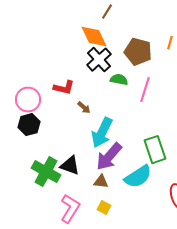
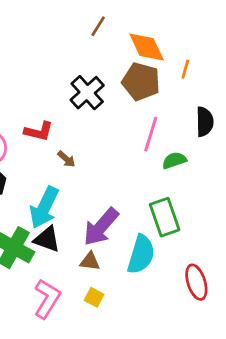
orange diamond: (94, 37) -> (147, 47), moved
green semicircle: (119, 80) -> (174, 160), moved, turned -30
cyan arrow: (102, 133) -> (44, 207), moved
cyan semicircle: (138, 177) -> (141, 254), turned -40

